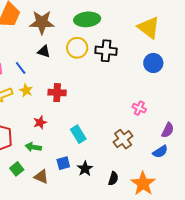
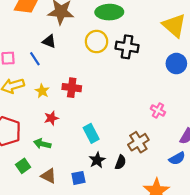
black triangle: (44, 52) -> (49, 41), moved
yellow star: (26, 90) -> (42, 91), moved
blue square: (63, 163) -> (78, 178), moved
black star: (85, 169) -> (97, 160), moved
black semicircle: (113, 179) -> (120, 162), moved

